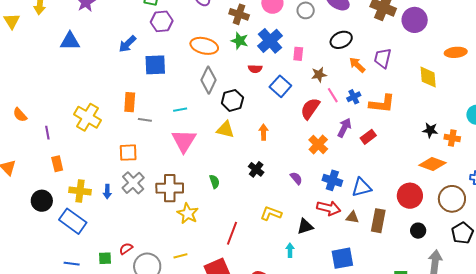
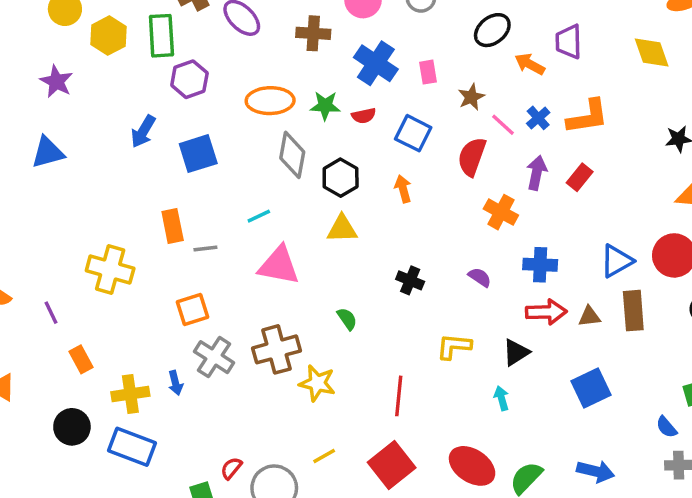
green star: (240, 41) -> (325, 106), moved
orange arrow: (264, 132) -> (403, 189), moved
pink triangle: (184, 141) -> (279, 265), turned -36
blue triangle: (362, 187) -> (617, 261), moved

